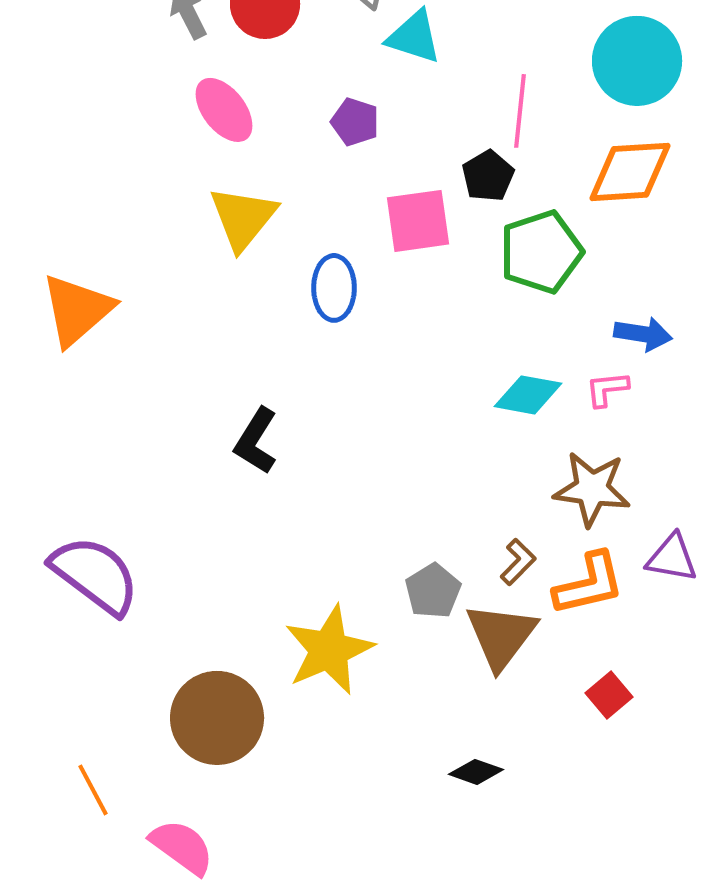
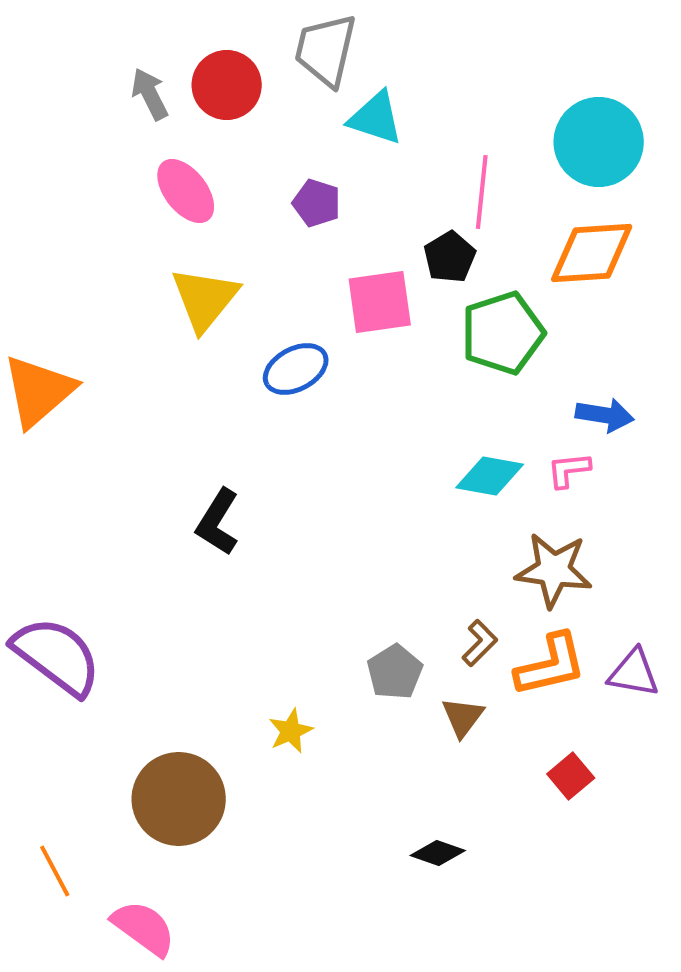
blue ellipse: (334, 288) -> (296, 369), turned 62
purple triangle: (672, 558) -> (634, 673), moved
brown triangle: (501, 636) -> (463, 717), size x0.6
yellow star: (329, 650) -> (291, 731), size x0.5

